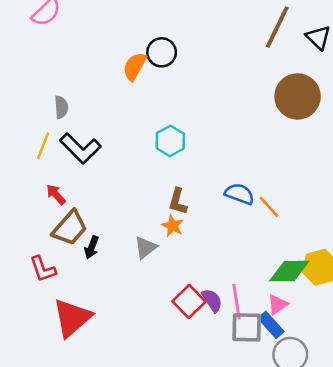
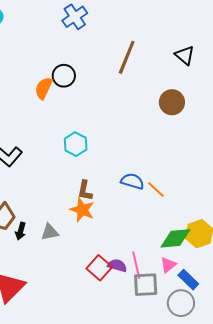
brown line: (277, 27) -> (127, 57), moved
brown circle: (298, 96) -> (172, 102), size x0.7
orange star: (173, 226) -> (82, 210), size x1.4
gray triangle: (146, 247) -> (50, 232), moved, turned 30
purple semicircle: (212, 300) -> (117, 265), turned -36
blue rectangle: (271, 325) -> (188, 280), moved

